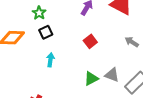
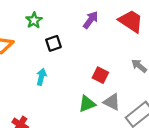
black square: (46, 32) -> (53, 43), moved
red square: (90, 41) -> (100, 75), moved, turned -32

